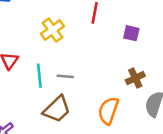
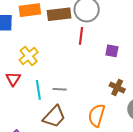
yellow cross: (52, 30) -> (29, 56), moved
brown cross: (135, 78) -> (117, 88), turned -35

